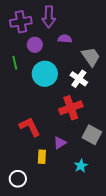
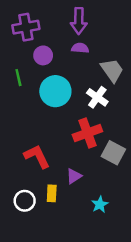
purple arrow: (49, 17) -> (79, 21), moved
gray square: (92, 135) -> (113, 153), moved
white circle: (18, 179) -> (25, 201), moved

